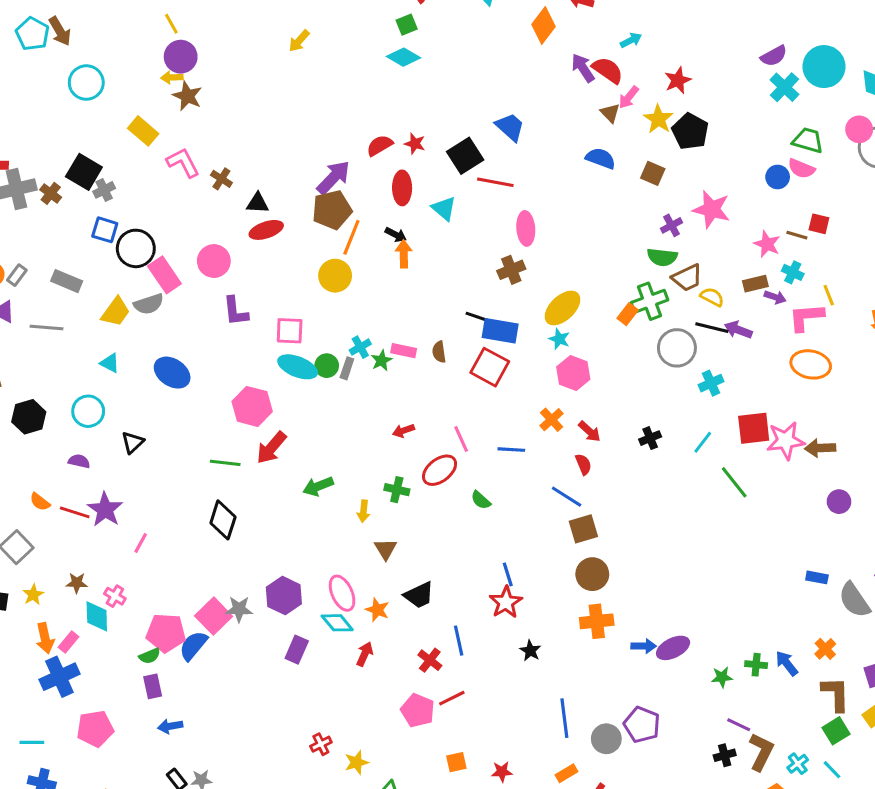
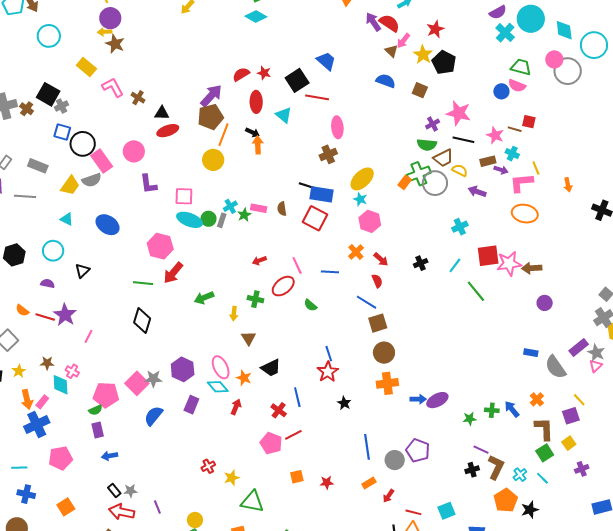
black line: (712, 328) -> (463, 140), moved
gray circle: (677, 348) -> (435, 183), moved
blue semicircle: (193, 646) -> (153, 416), moved

